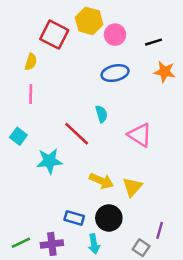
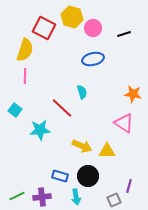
yellow semicircle: (31, 62) -> (25, 50), size x1.6
orange star: (165, 72) -> (133, 94), moved
pink triangle: (140, 135) -> (124, 123), moved
yellow triangle: (132, 187) -> (107, 151), turned 48
gray square: (141, 248) -> (114, 200), turned 32

